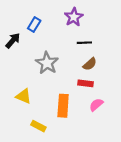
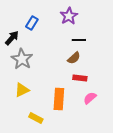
gray star: (47, 63) -> (22, 59), moved
brown semicircle: (90, 64) -> (74, 58), moved
yellow triangle: (24, 96) -> (22, 90), turned -49

